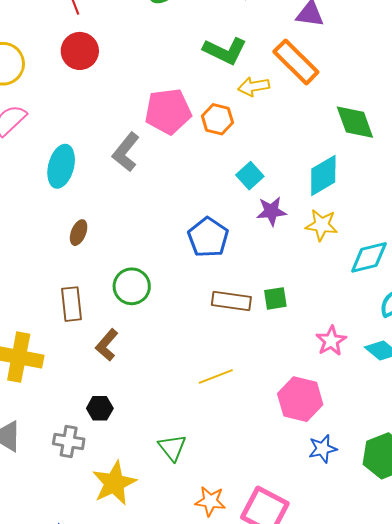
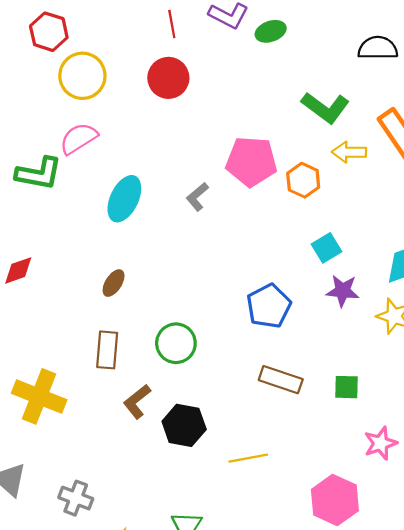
gray L-shape: (126, 152) -> (197, 197), size x0.7
brown ellipse: (79, 233) -> (114, 283), moved
green square: (275, 298) -> (346, 387), moved
black hexagon: (100, 408) -> (184, 425), moved, size x1.5

